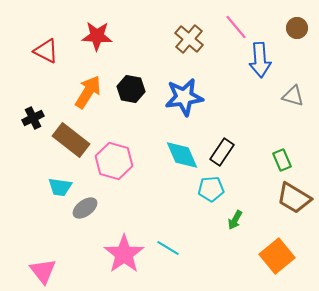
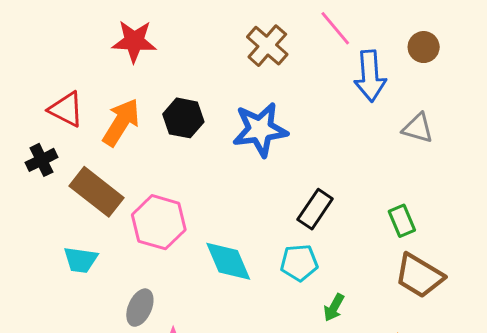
brown circle: (297, 28) -> (424, 47), moved
red triangle: (46, 51) -> (66, 109), moved
cyan diamond: (182, 155) -> (228, 261), moved
gray ellipse: (85, 208) -> (140, 308), moved, turned -30

